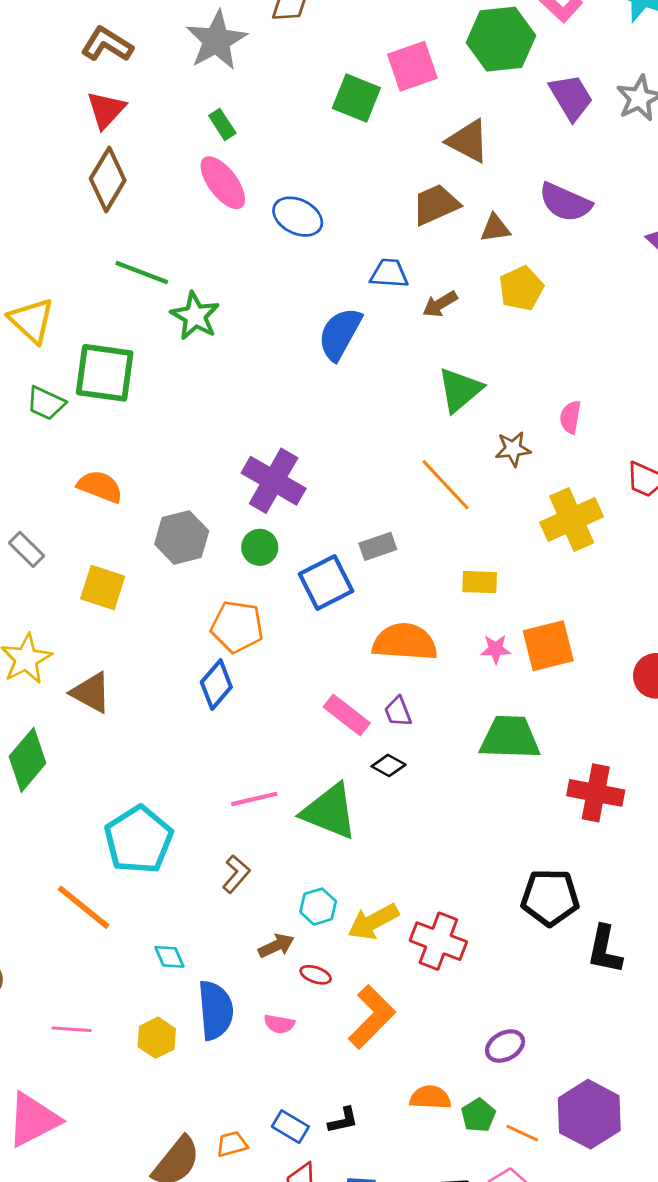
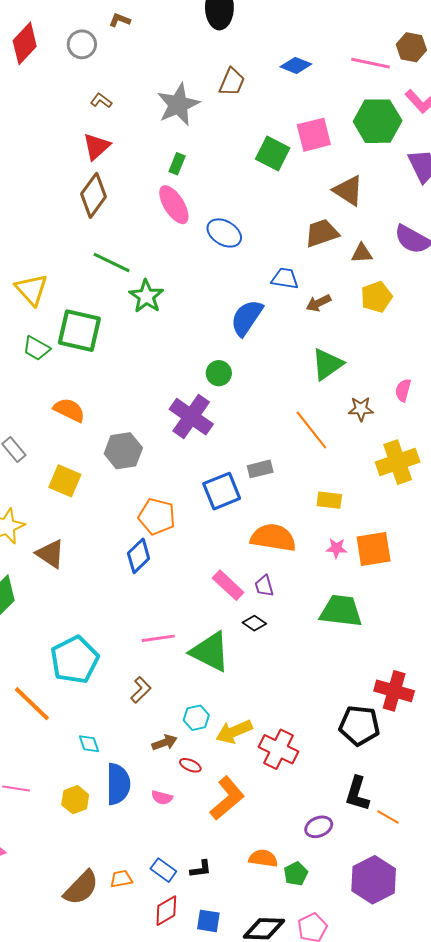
brown L-shape: (107, 44) -> (101, 101), size x0.6
green rectangle: (222, 124) -> (177, 164), turned 50
green circle: (260, 547) -> (219, 373), moved
red cross: (596, 793) -> (394, 691), moved
black L-shape: (605, 949) -> (357, 794), moved
orange line: (522, 1133) -> (388, 817), moved

